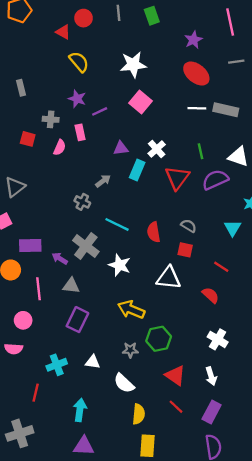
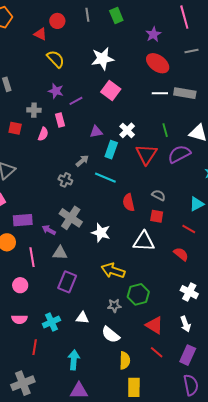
cyan line: (117, 224) -> (105, 178), moved
cyan triangle: (232, 228) -> (197, 204), moved, turned 35
pink semicircle: (14, 349) -> (19, 319), moved

